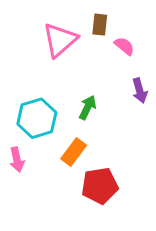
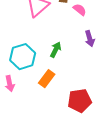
red pentagon: (100, 186) -> (80, 101), moved

